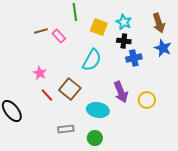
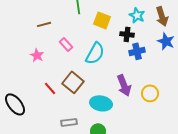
cyan star: (124, 22) -> (137, 15), moved
pink rectangle: (59, 36) -> (66, 44), moved
pink star: (40, 73) -> (37, 55), moved

